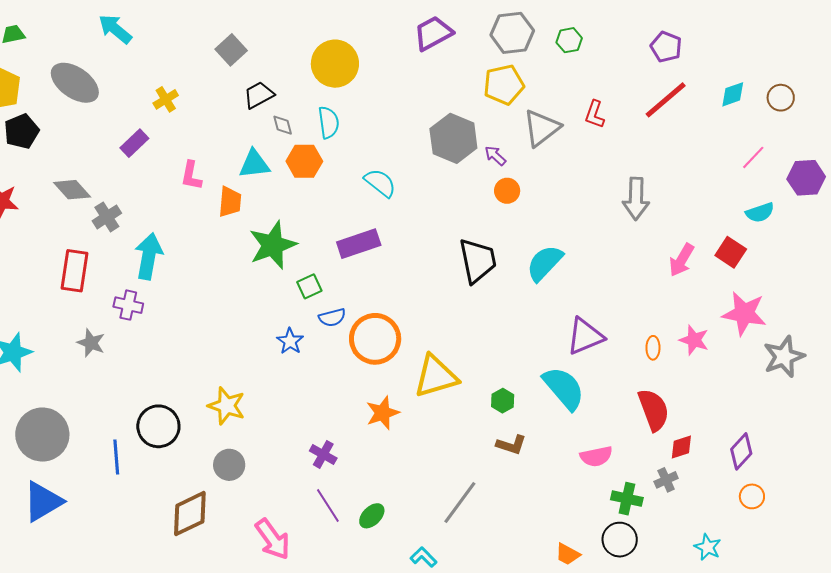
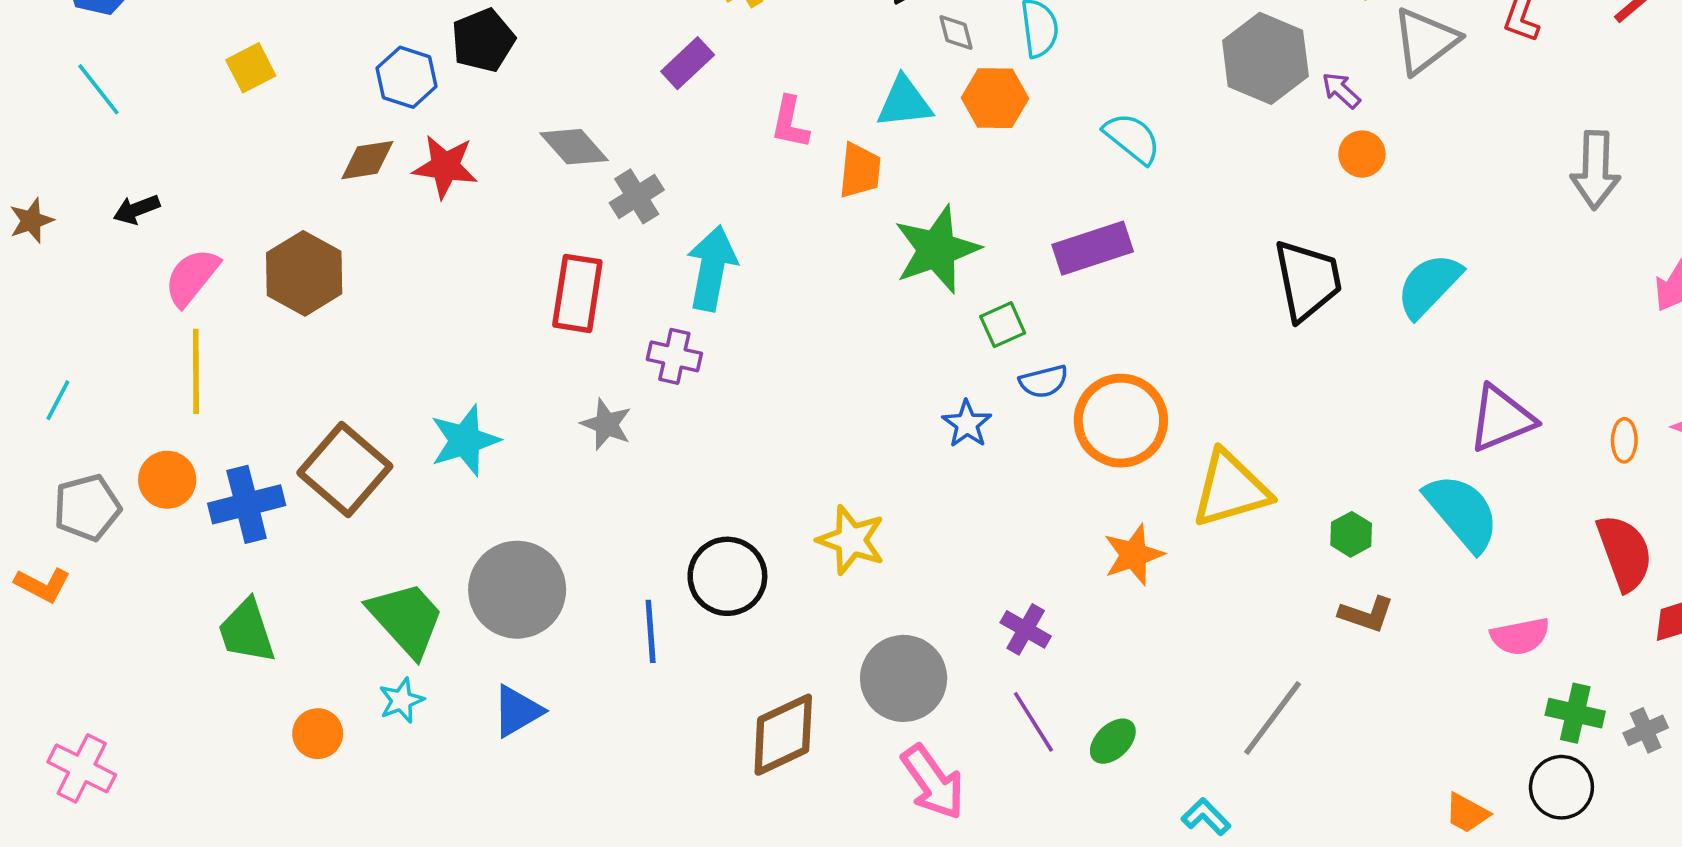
gray circle: (229, 465) -> (904, 678), moved, size x1.5
gray cross: (666, 480) -> (1646, 730), moved
blue triangle: (43, 502) -> (517, 711), size x0.7

